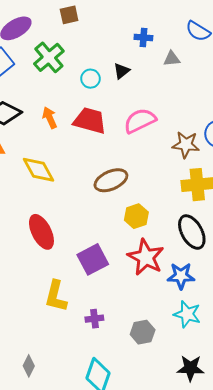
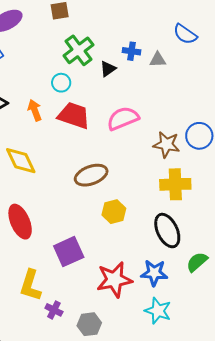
blue cross: (143, 38) -> (132, 51), moved
green cross: (49, 57) -> (78, 50), moved
cyan circle: (90, 79) -> (61, 83), moved
red star: (146, 257) -> (114, 280), moved, turned 30
purple cross: (94, 319) -> (54, 310), moved, turned 30
gray hexagon: (143, 332) -> (89, 324), moved

